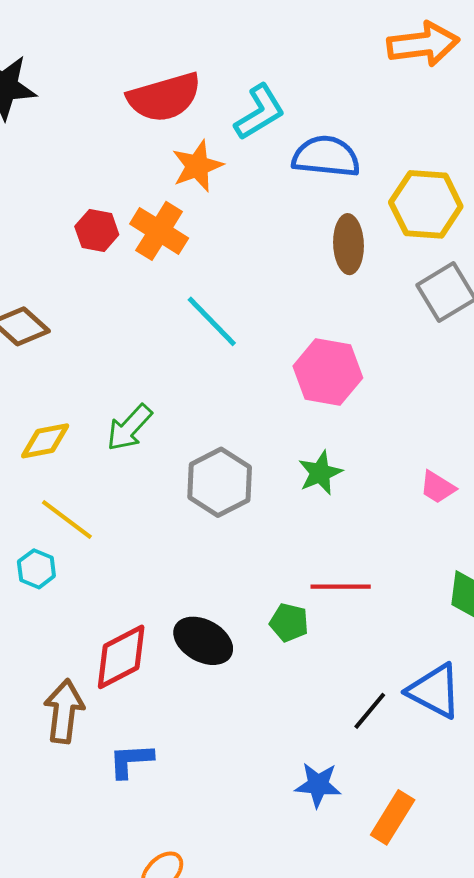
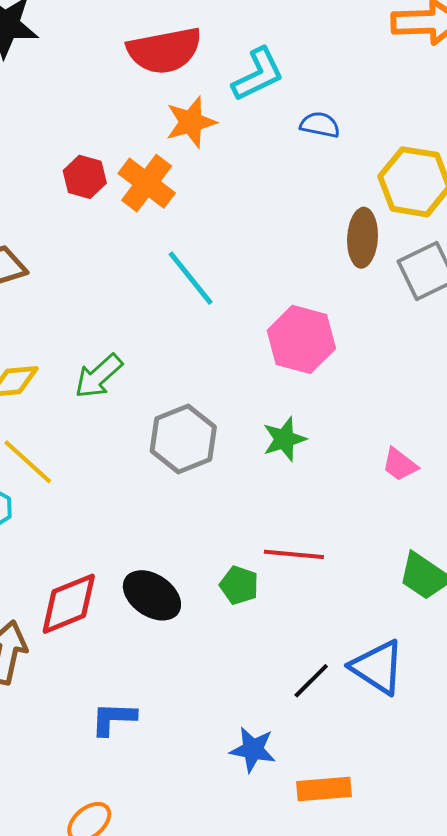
blue semicircle: (326, 157) -> (320, 125), size x0.6
brown ellipse: (349, 244) -> (363, 238), moved
blue L-shape: (131, 760) -> (113, 719), moved
orange rectangle: (393, 817) -> (324, 789), turned 48

